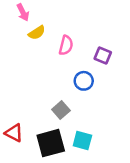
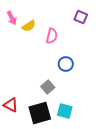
pink arrow: (23, 12) -> (12, 18), moved
purple square: (103, 55) -> (81, 17), moved

